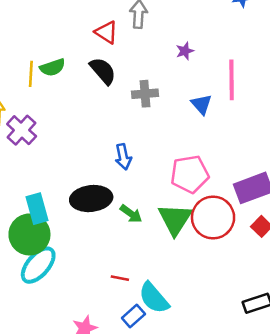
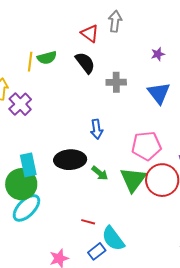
purple star: (185, 51) -> (158, 54), moved
blue triangle: (201, 104) -> (159, 93), size x1.4

